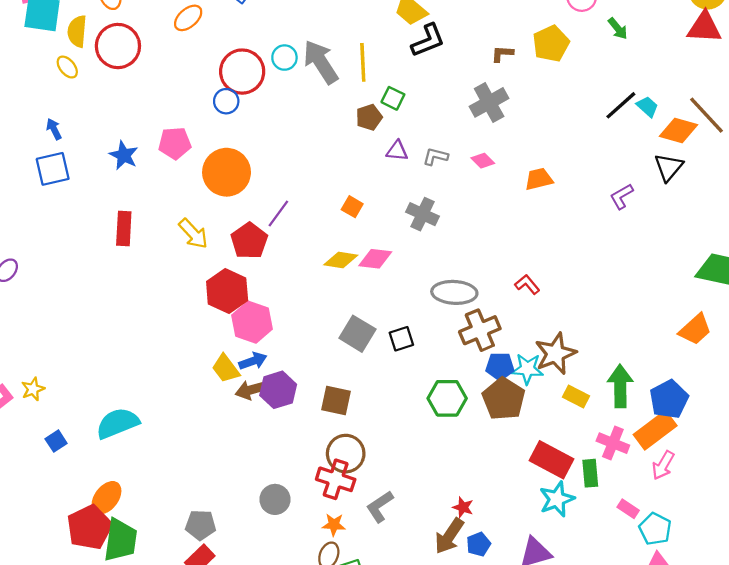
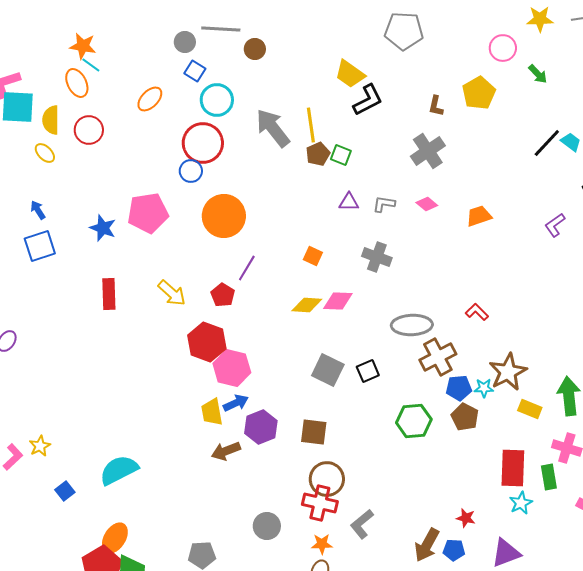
red circle: (118, 46) -> (89, 130), size x0.7
brown L-shape: (502, 54) -> (436, 106), turned -75
cyan circle: (284, 58) -> (217, 100), moved, size x1.4
brown pentagon: (369, 117) -> (318, 154), moved
pink pentagon: (175, 143) -> (148, 213), size x1.4
orange circle: (227, 172) -> (224, 216), moved
red pentagon: (249, 241) -> (223, 295), size x0.7
yellow trapezoid: (226, 369) -> (212, 412), turned 32
cyan star: (527, 369) -> (484, 388), size x0.7
brown arrow: (251, 390) -> (226, 451), moved
brown pentagon: (504, 399) -> (465, 417), size x0.7
red rectangle: (551, 460) -> (513, 468), turned 69
cyan star: (557, 499) -> (521, 503), size x0.7
red star: (463, 507) -> (466, 518), moved
blue pentagon: (478, 544) -> (454, 550), turned 30

